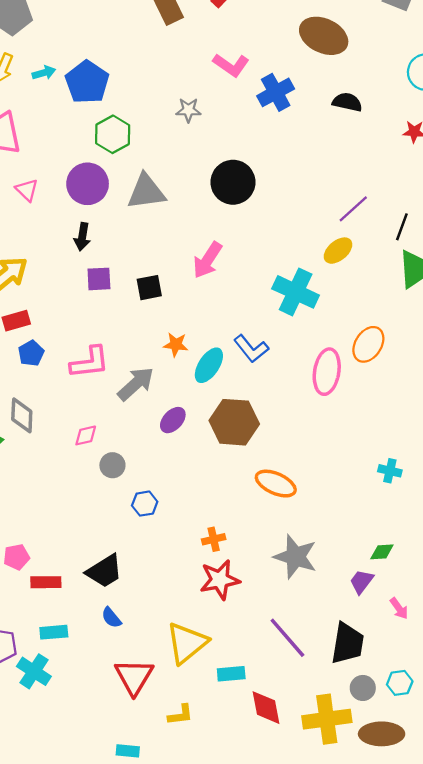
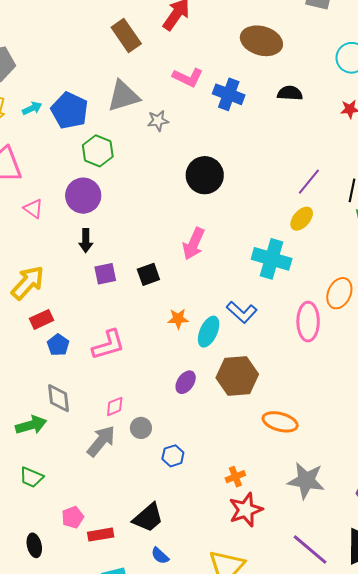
blue cross: (276, 92) -> (229, 94), turned -32
gray triangle: (146, 192) -> (123, 96), moved
gray arrow: (136, 384) -> (101, 441), moved

